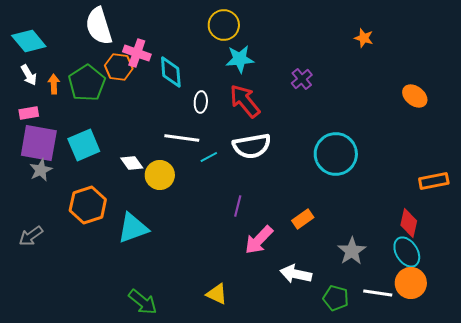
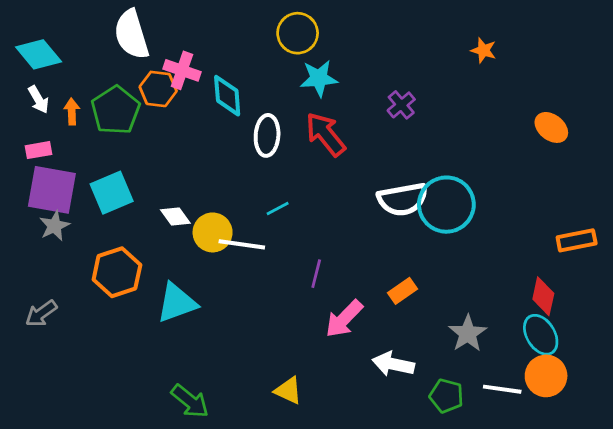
white ellipse: (201, 102) -> (267, 135), size x1.4
white line: (182, 138) -> (242, 244), moved
white semicircle: (252, 146) -> (403, 199), moved

